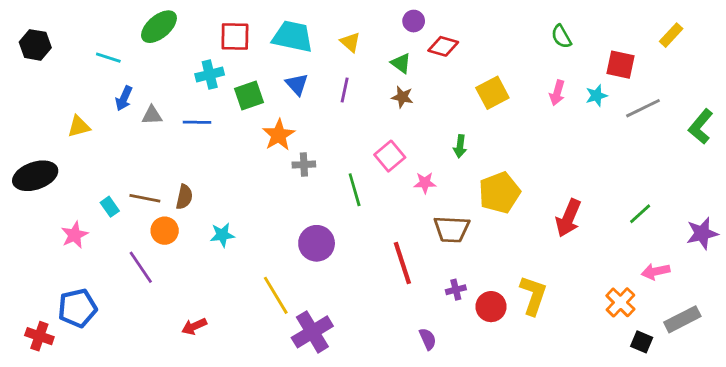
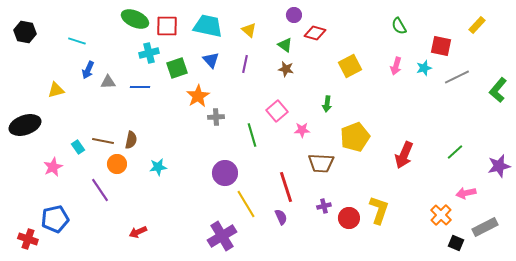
green ellipse: (159, 27) -> (135, 19), moved, turned 64
yellow line: (276, 295) -> (246, 204), moved
purple semicircle: (428, 339) -> (281, 217), moved

